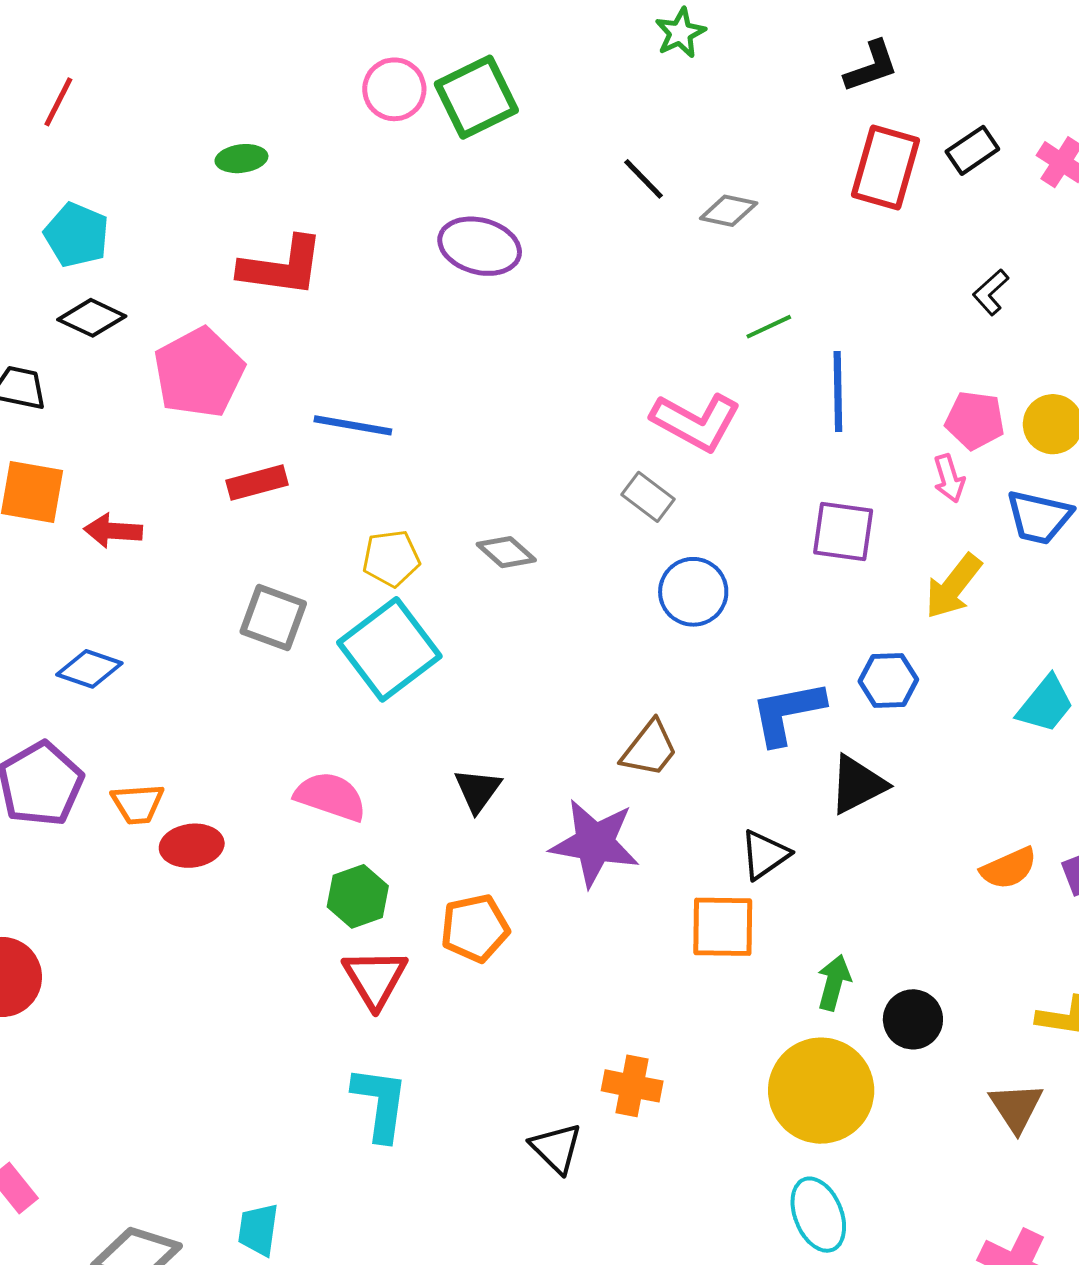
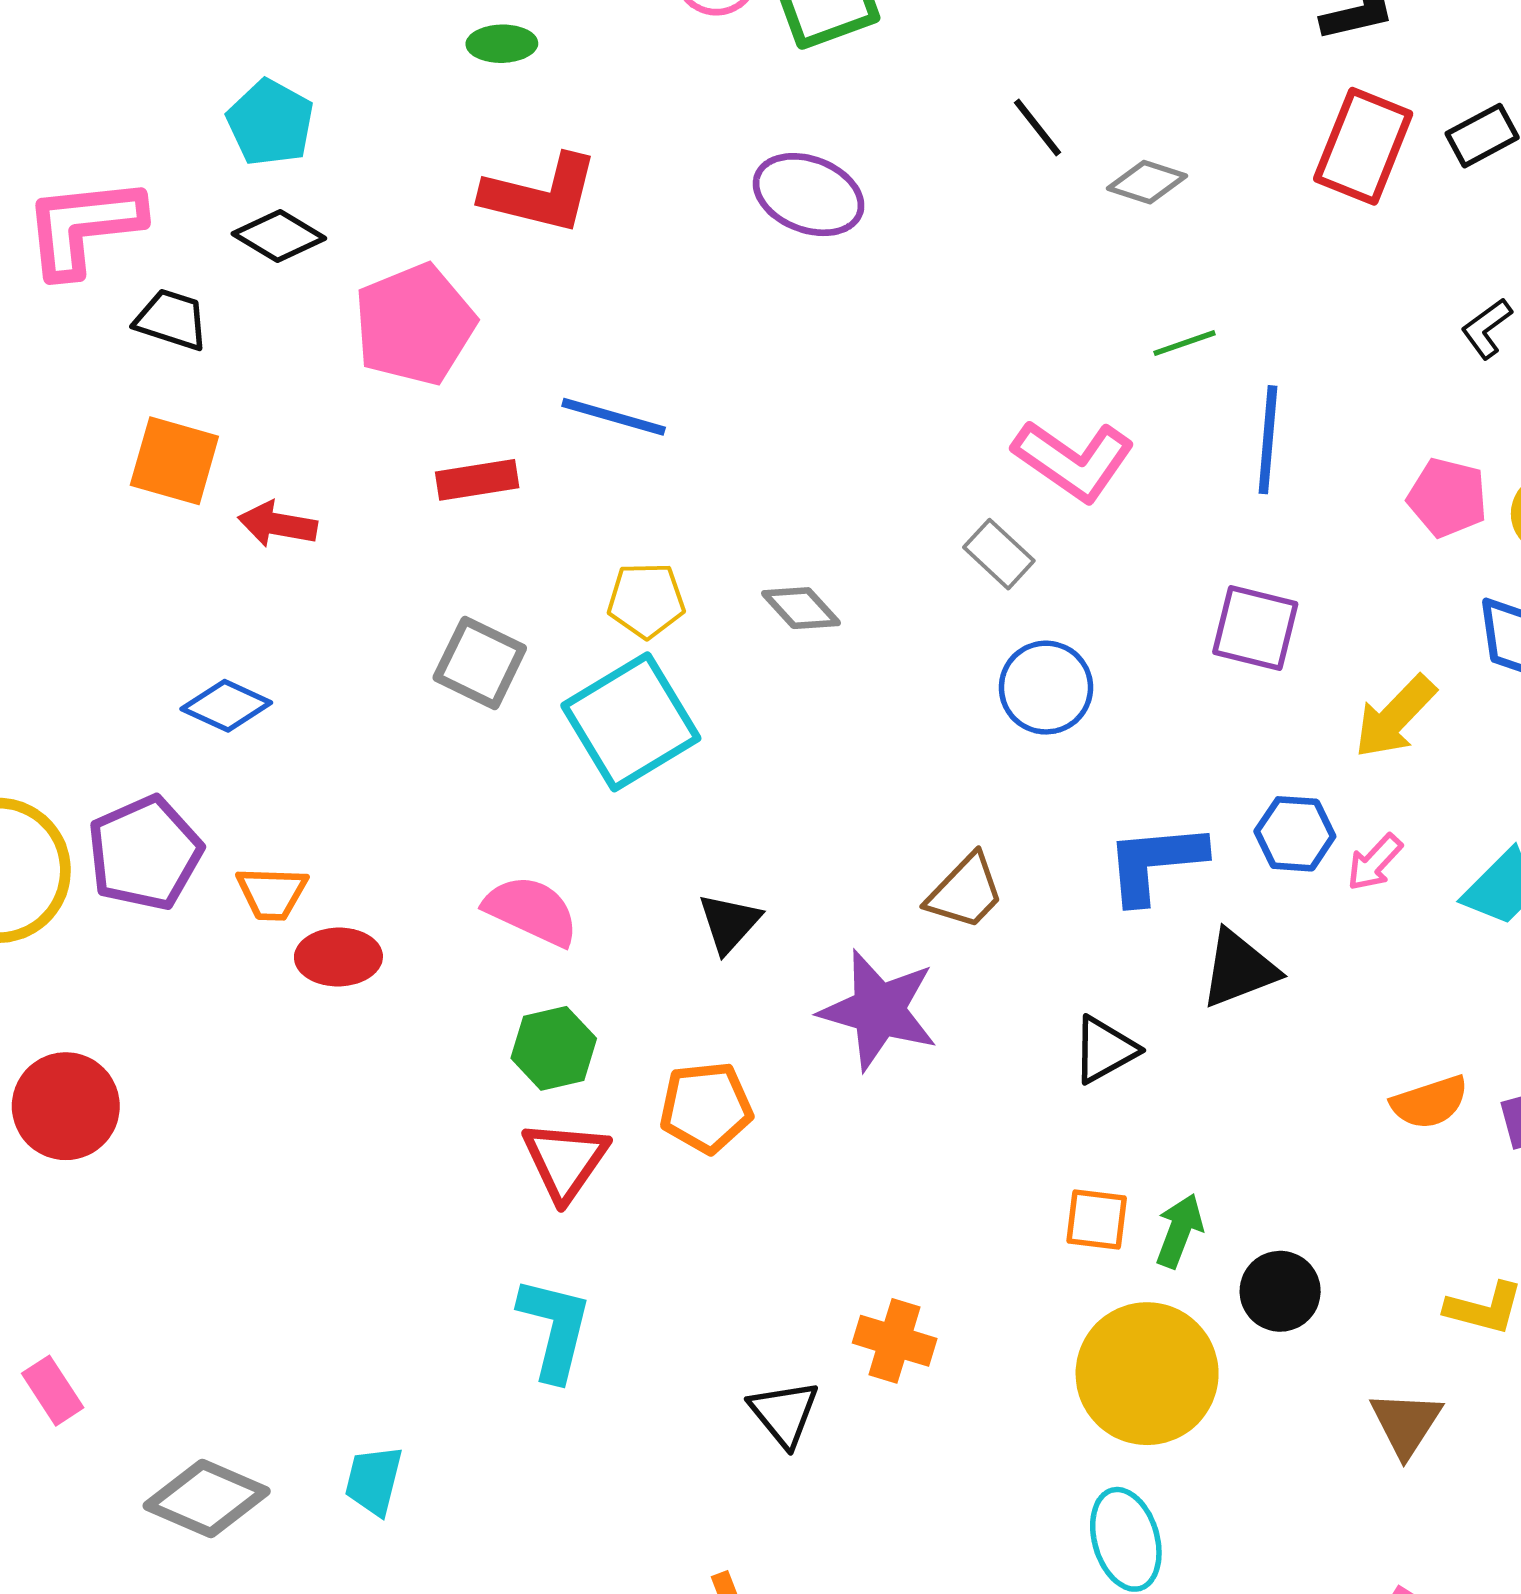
pink arrow: (949, 478) -> (1375, 862), moved, turned 54
orange square: (723, 927) -> (1097, 1219), moved, size x0.7

